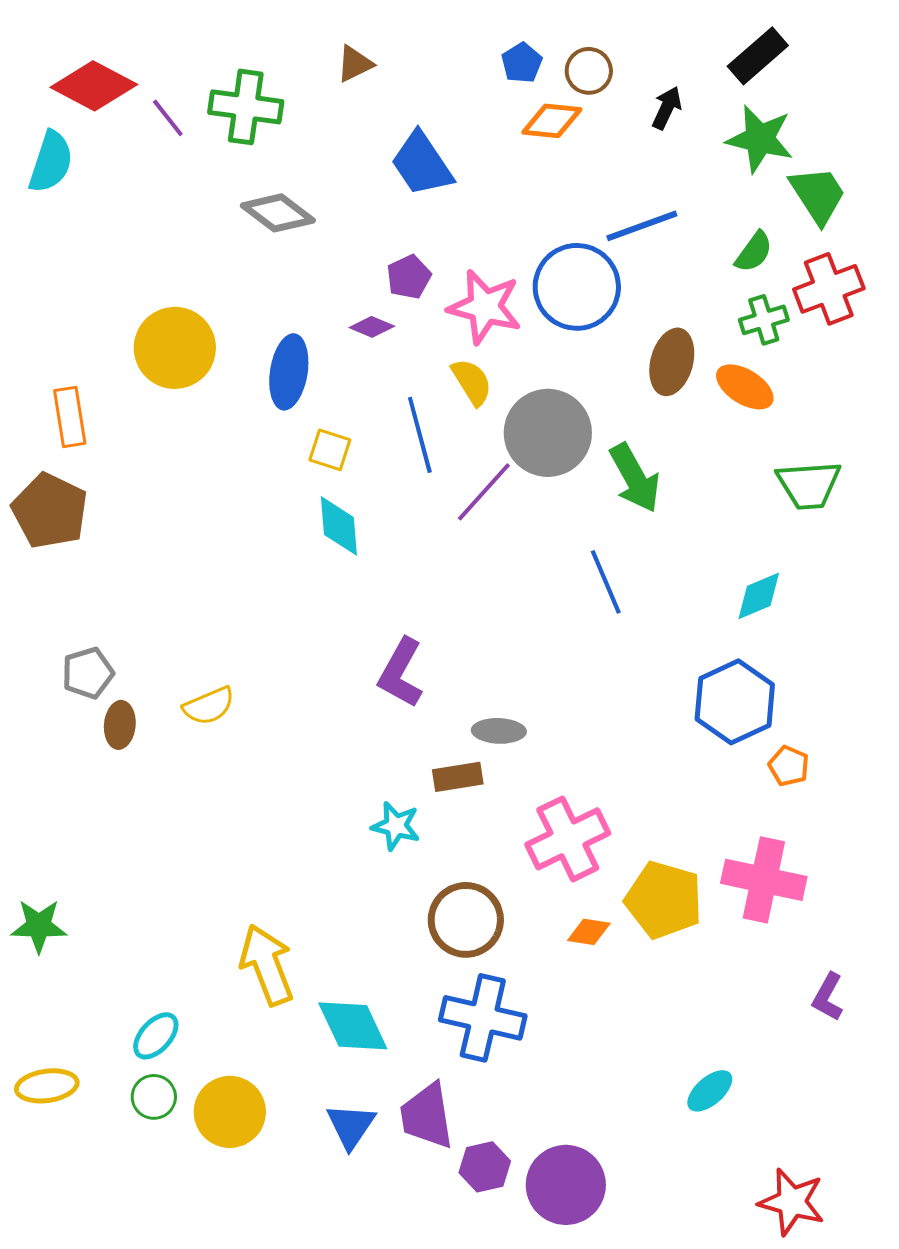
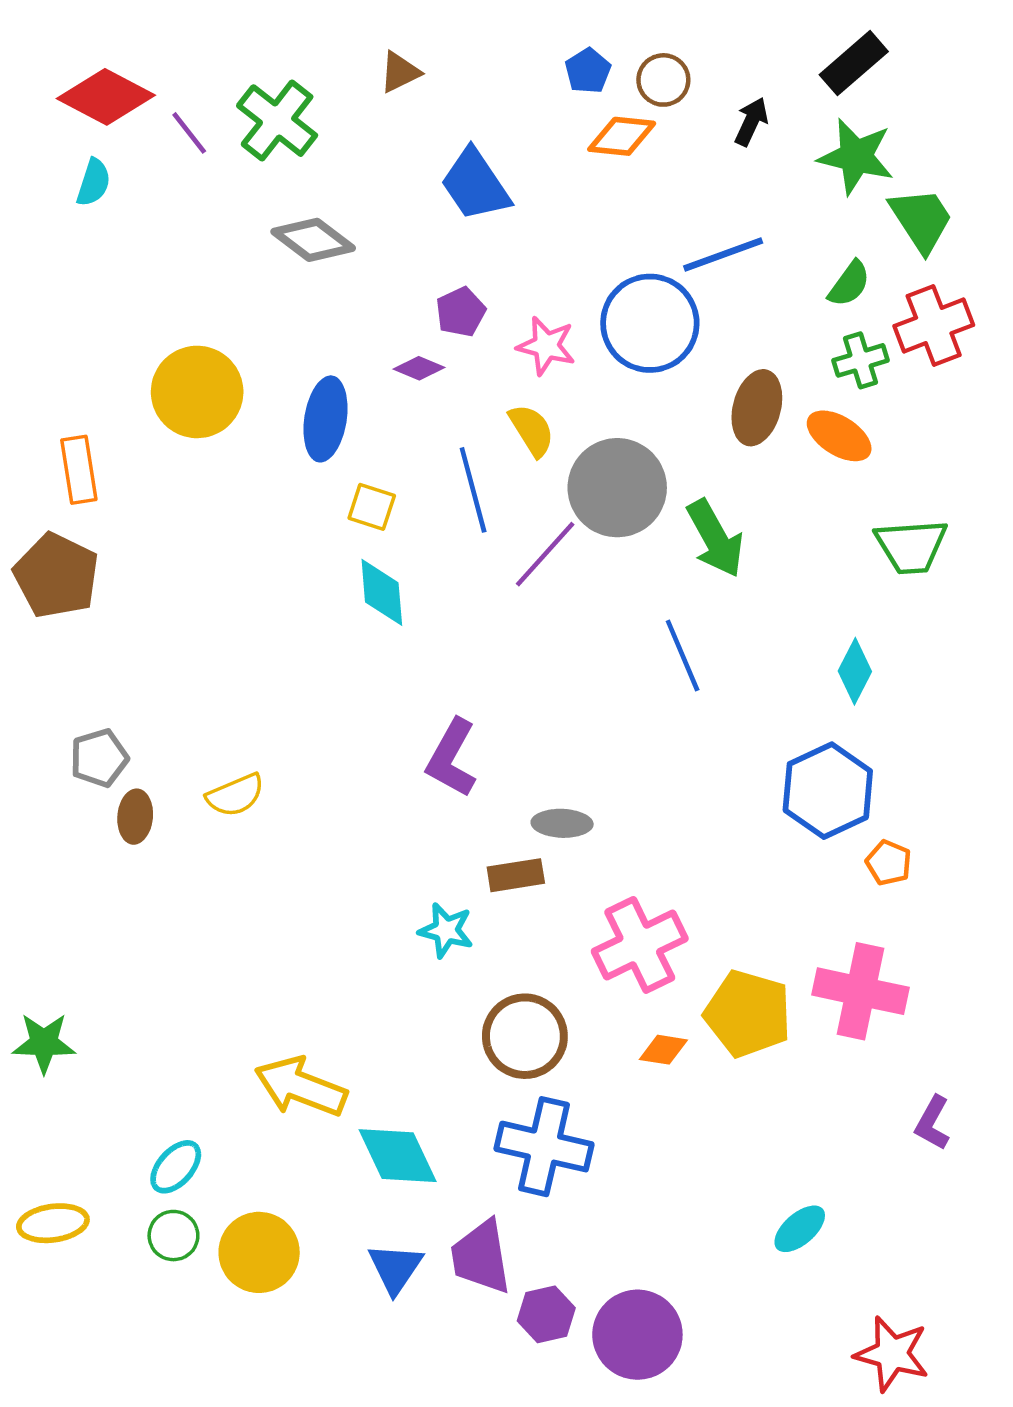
green cross: (246, 107) -> (277, 121), turned 30
cyan semicircle: (51, 162) -> (93, 182), moved, size x0.7
pink star: (485, 307) -> (546, 346), size x0.7
cyan diamond: (759, 596) -> (855, 671), turned -40
yellow arrow: (267, 965) -> (301, 1087), turned -48

